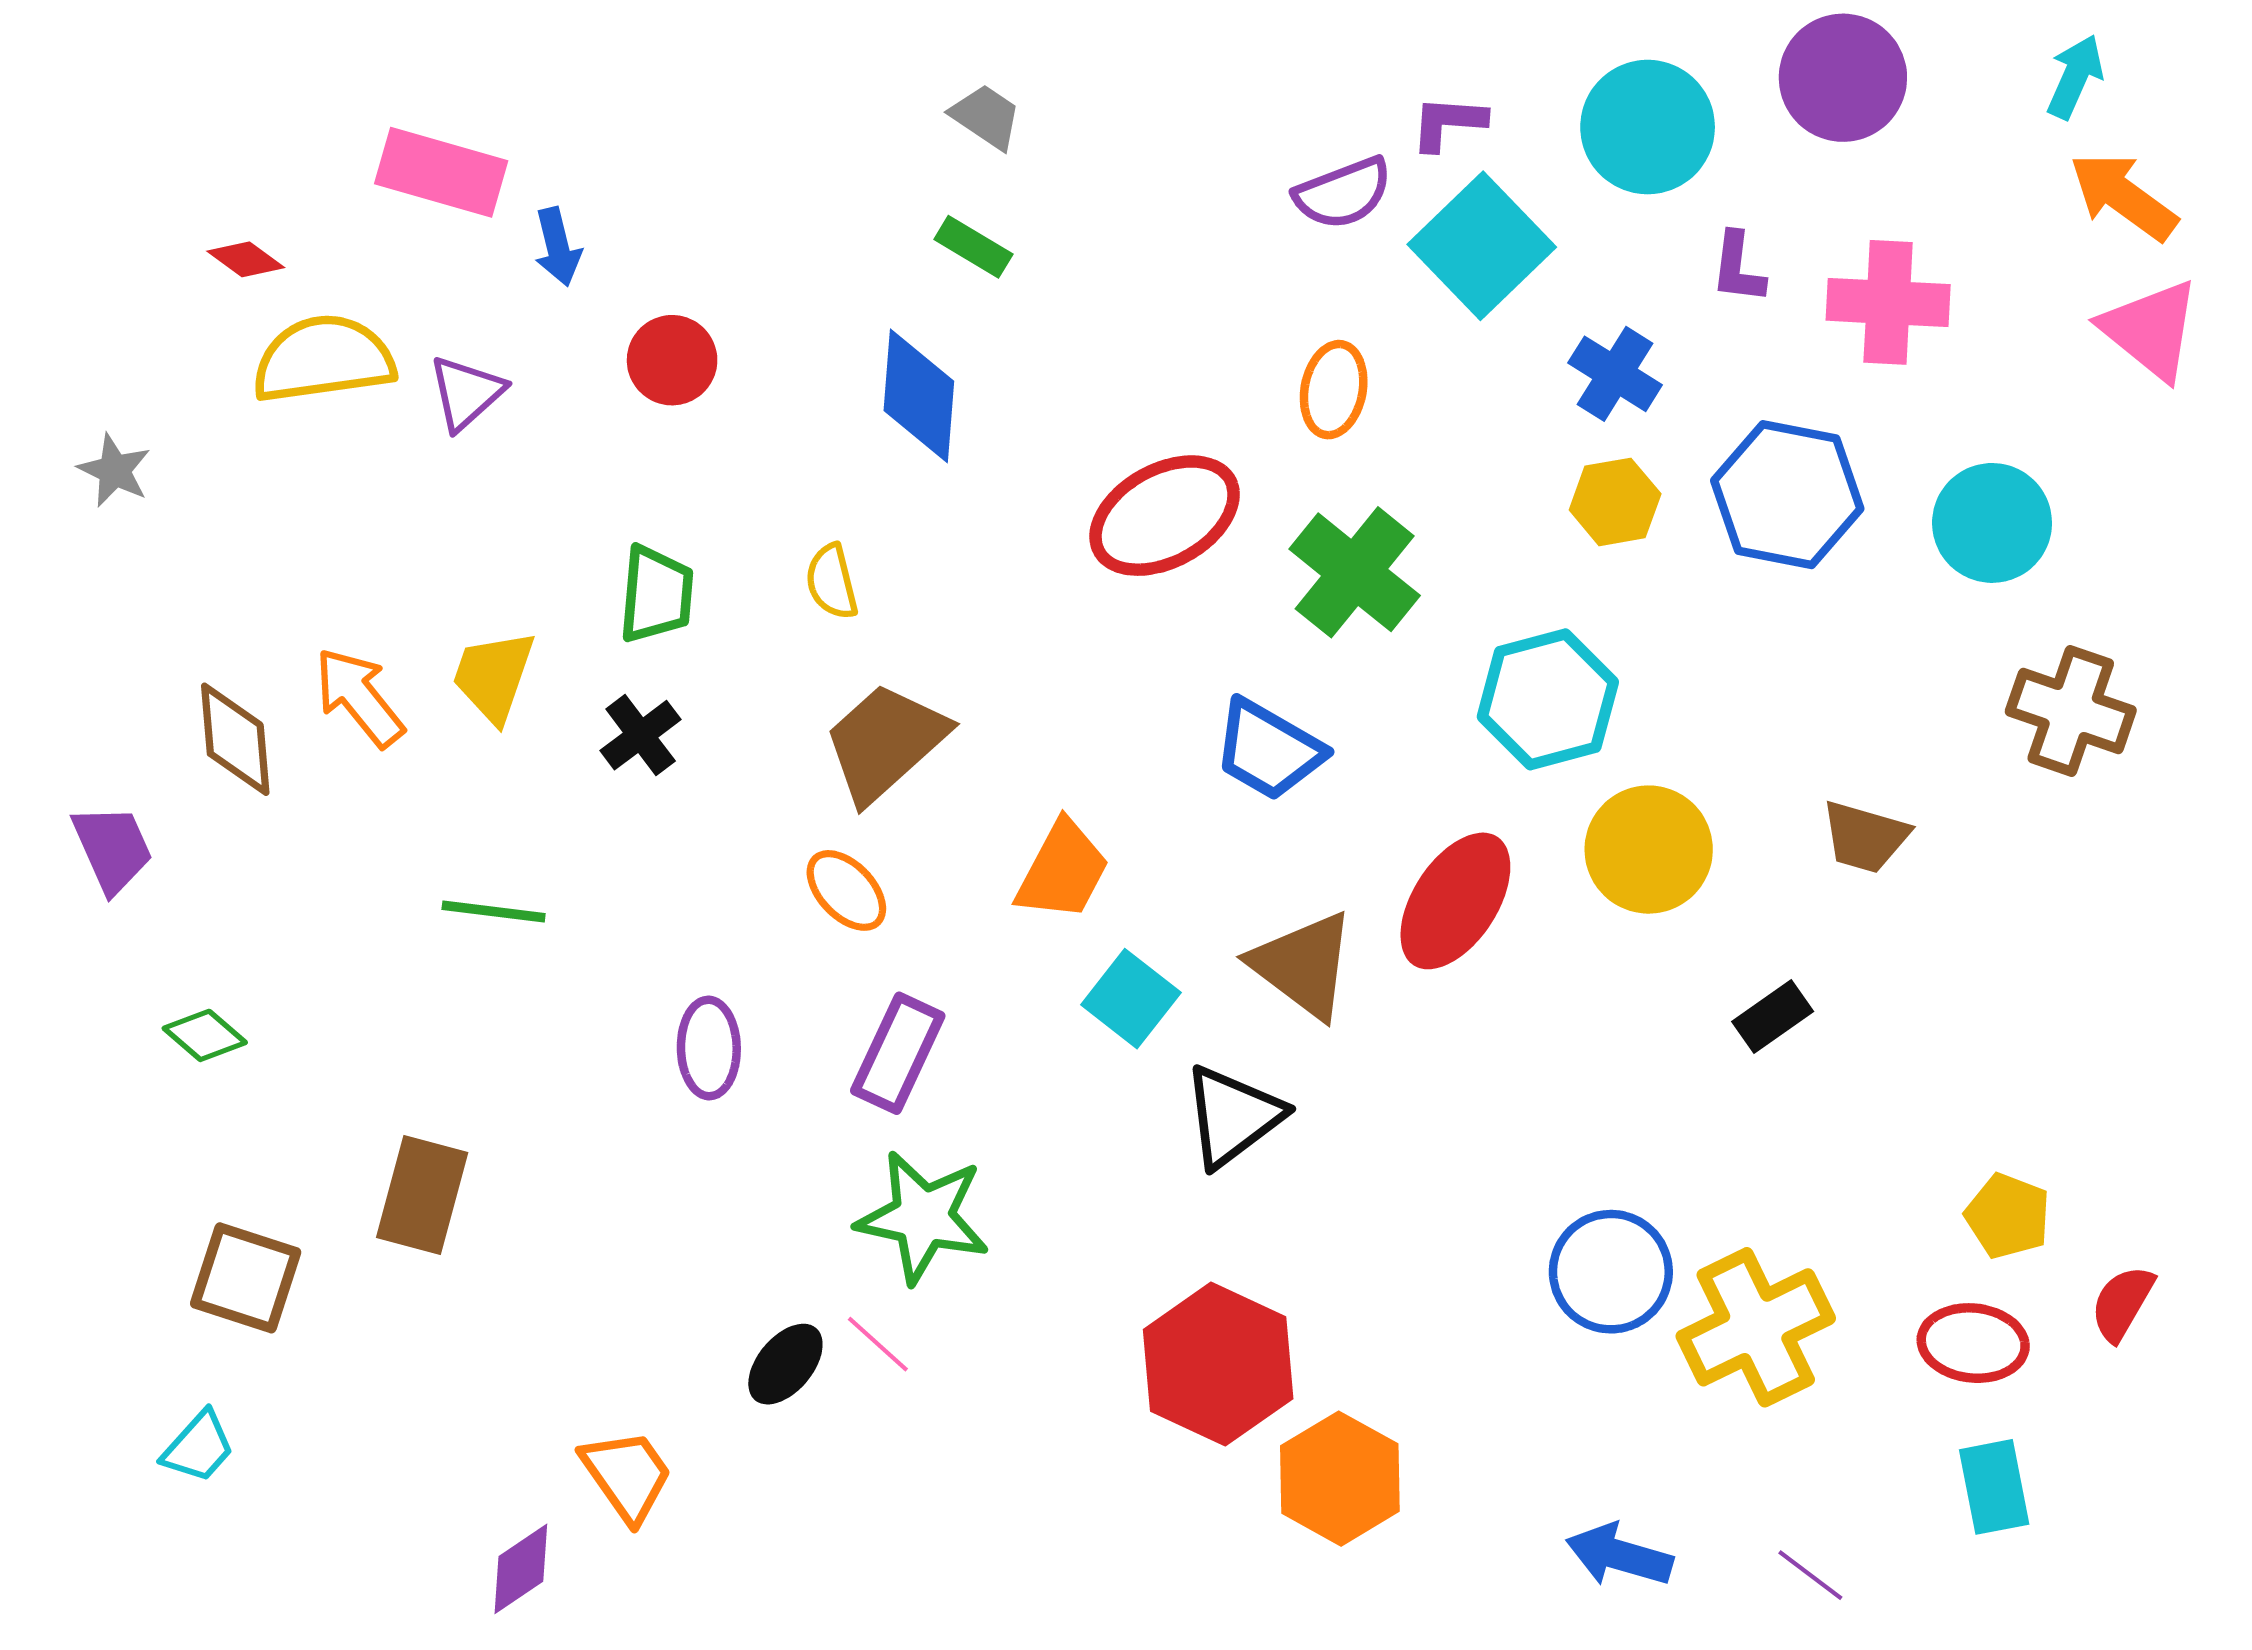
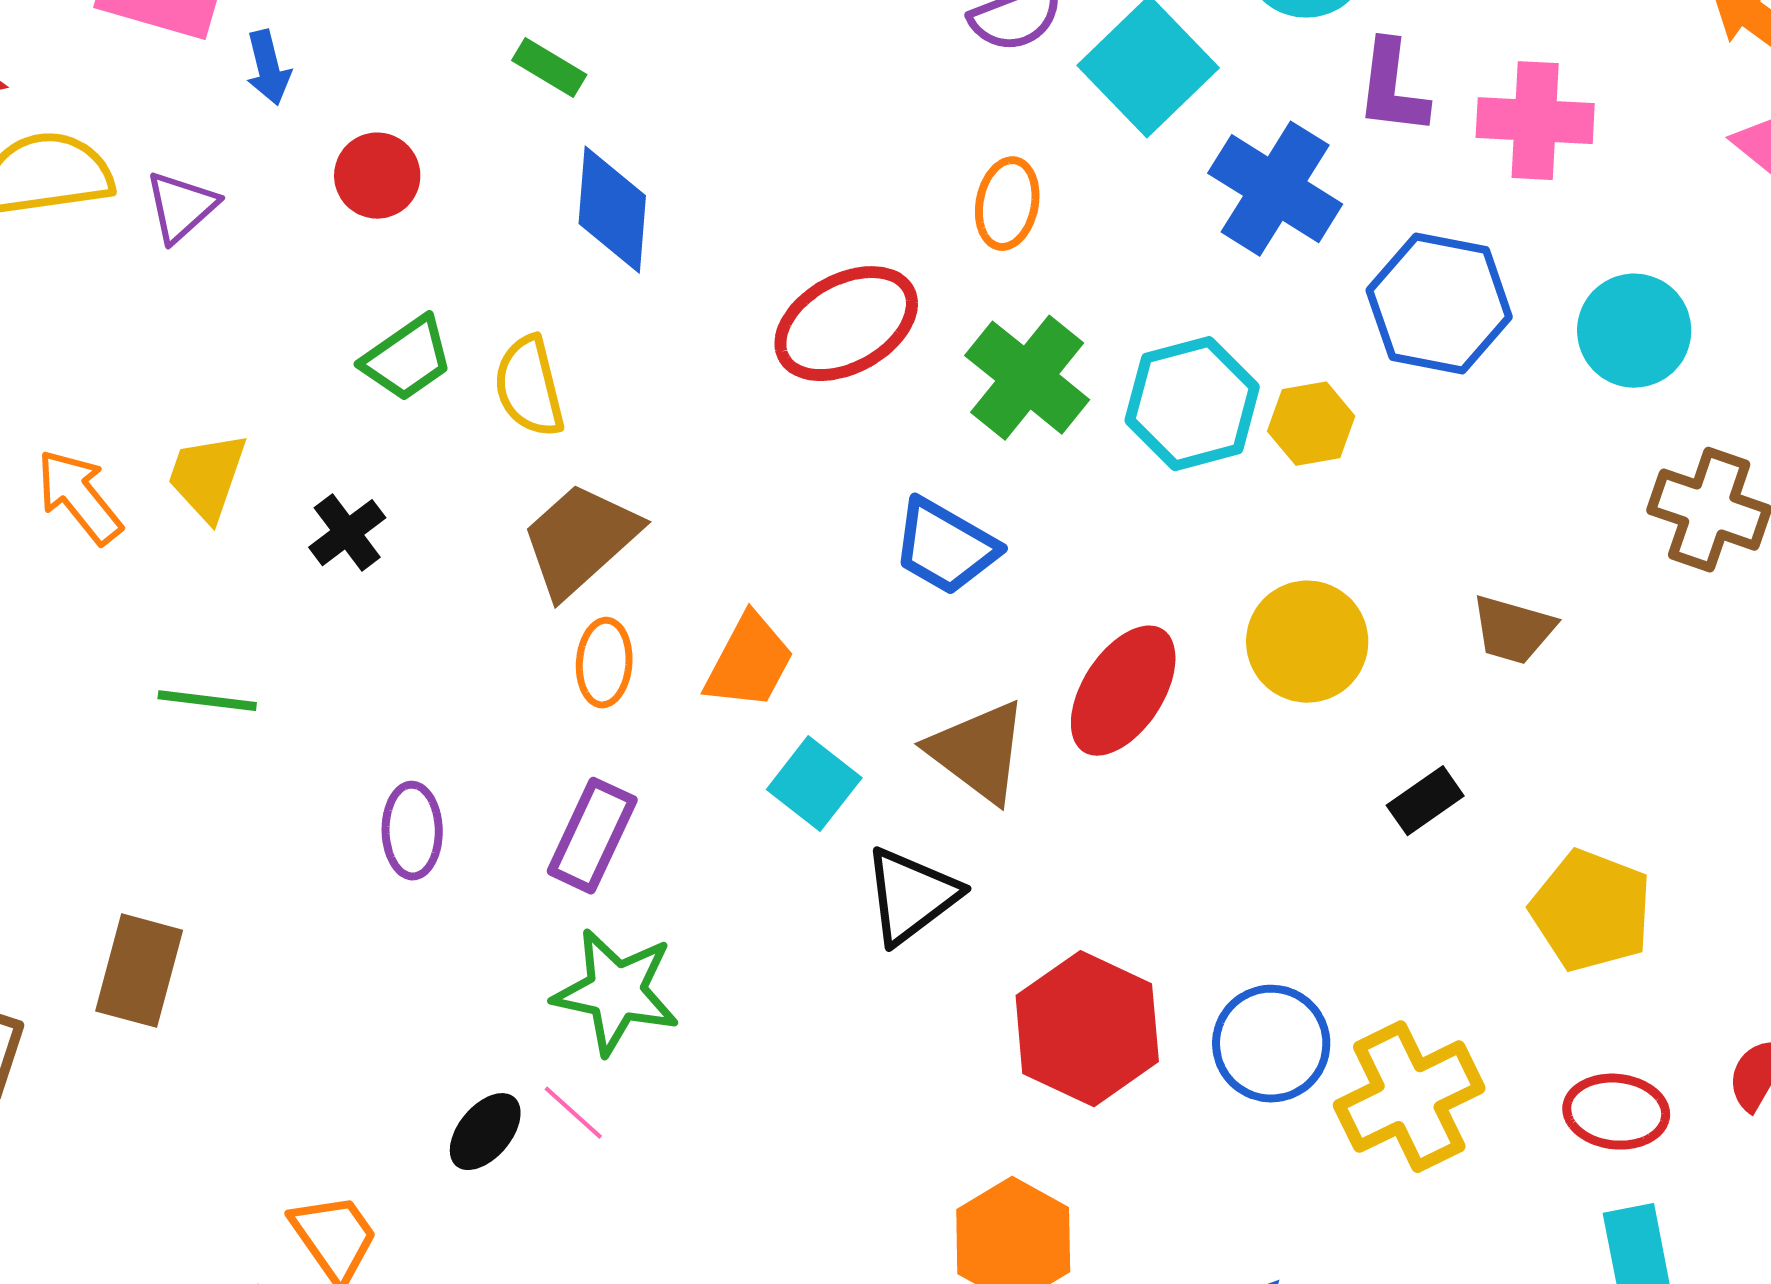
green rectangle: (973, 247) -> (549, 68), moved
purple L-shape: (1738, 268) -> (1392, 88), size x1.4
blue cross: (1615, 374) -> (1275, 189), size x1.5
yellow hexagon: (1615, 502) -> (1311, 424), moved
yellow semicircle: (832, 582) -> (529, 387), size x1.4
green trapezoid: (656, 594) -> (407, 359), moved, turned 50
cyan hexagon: (1548, 699) -> (1192, 404), moved
orange ellipse: (846, 890) -> (604, 663), moved, turned 48
yellow pentagon: (2008, 1216) -> (1591, 911), moved, size x1.5
red hexagon: (1218, 1364) -> (1087, 1029), moved

